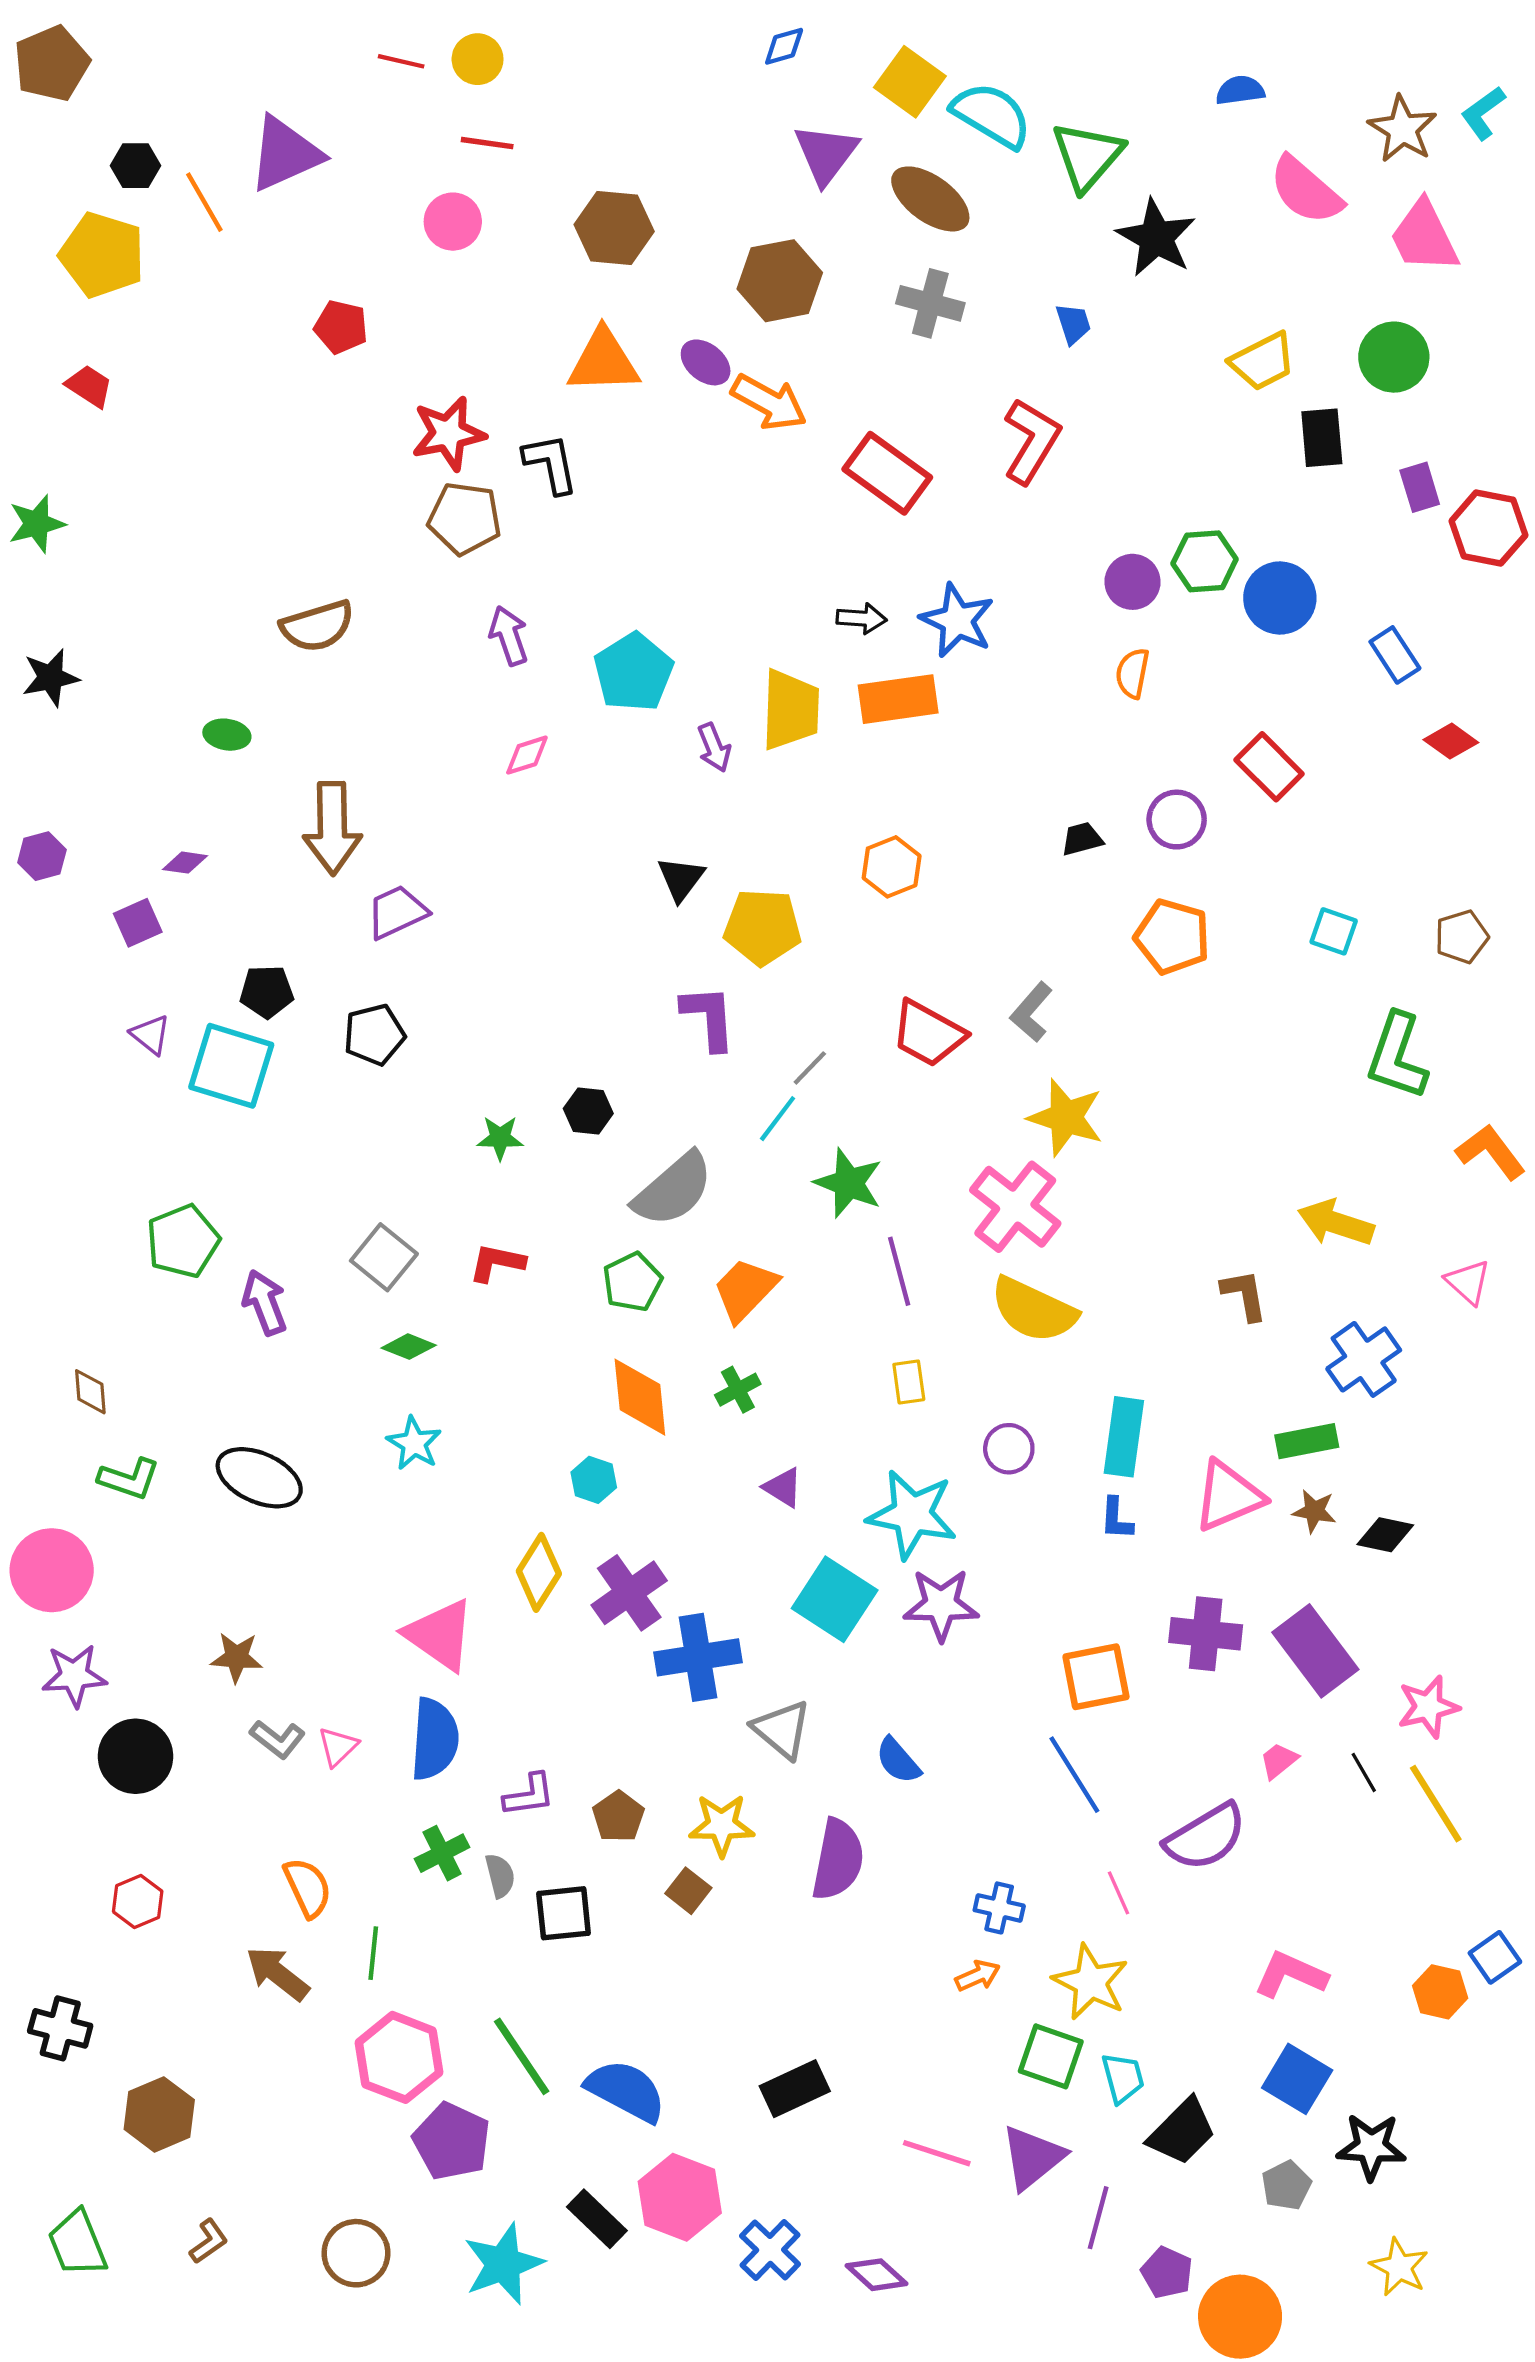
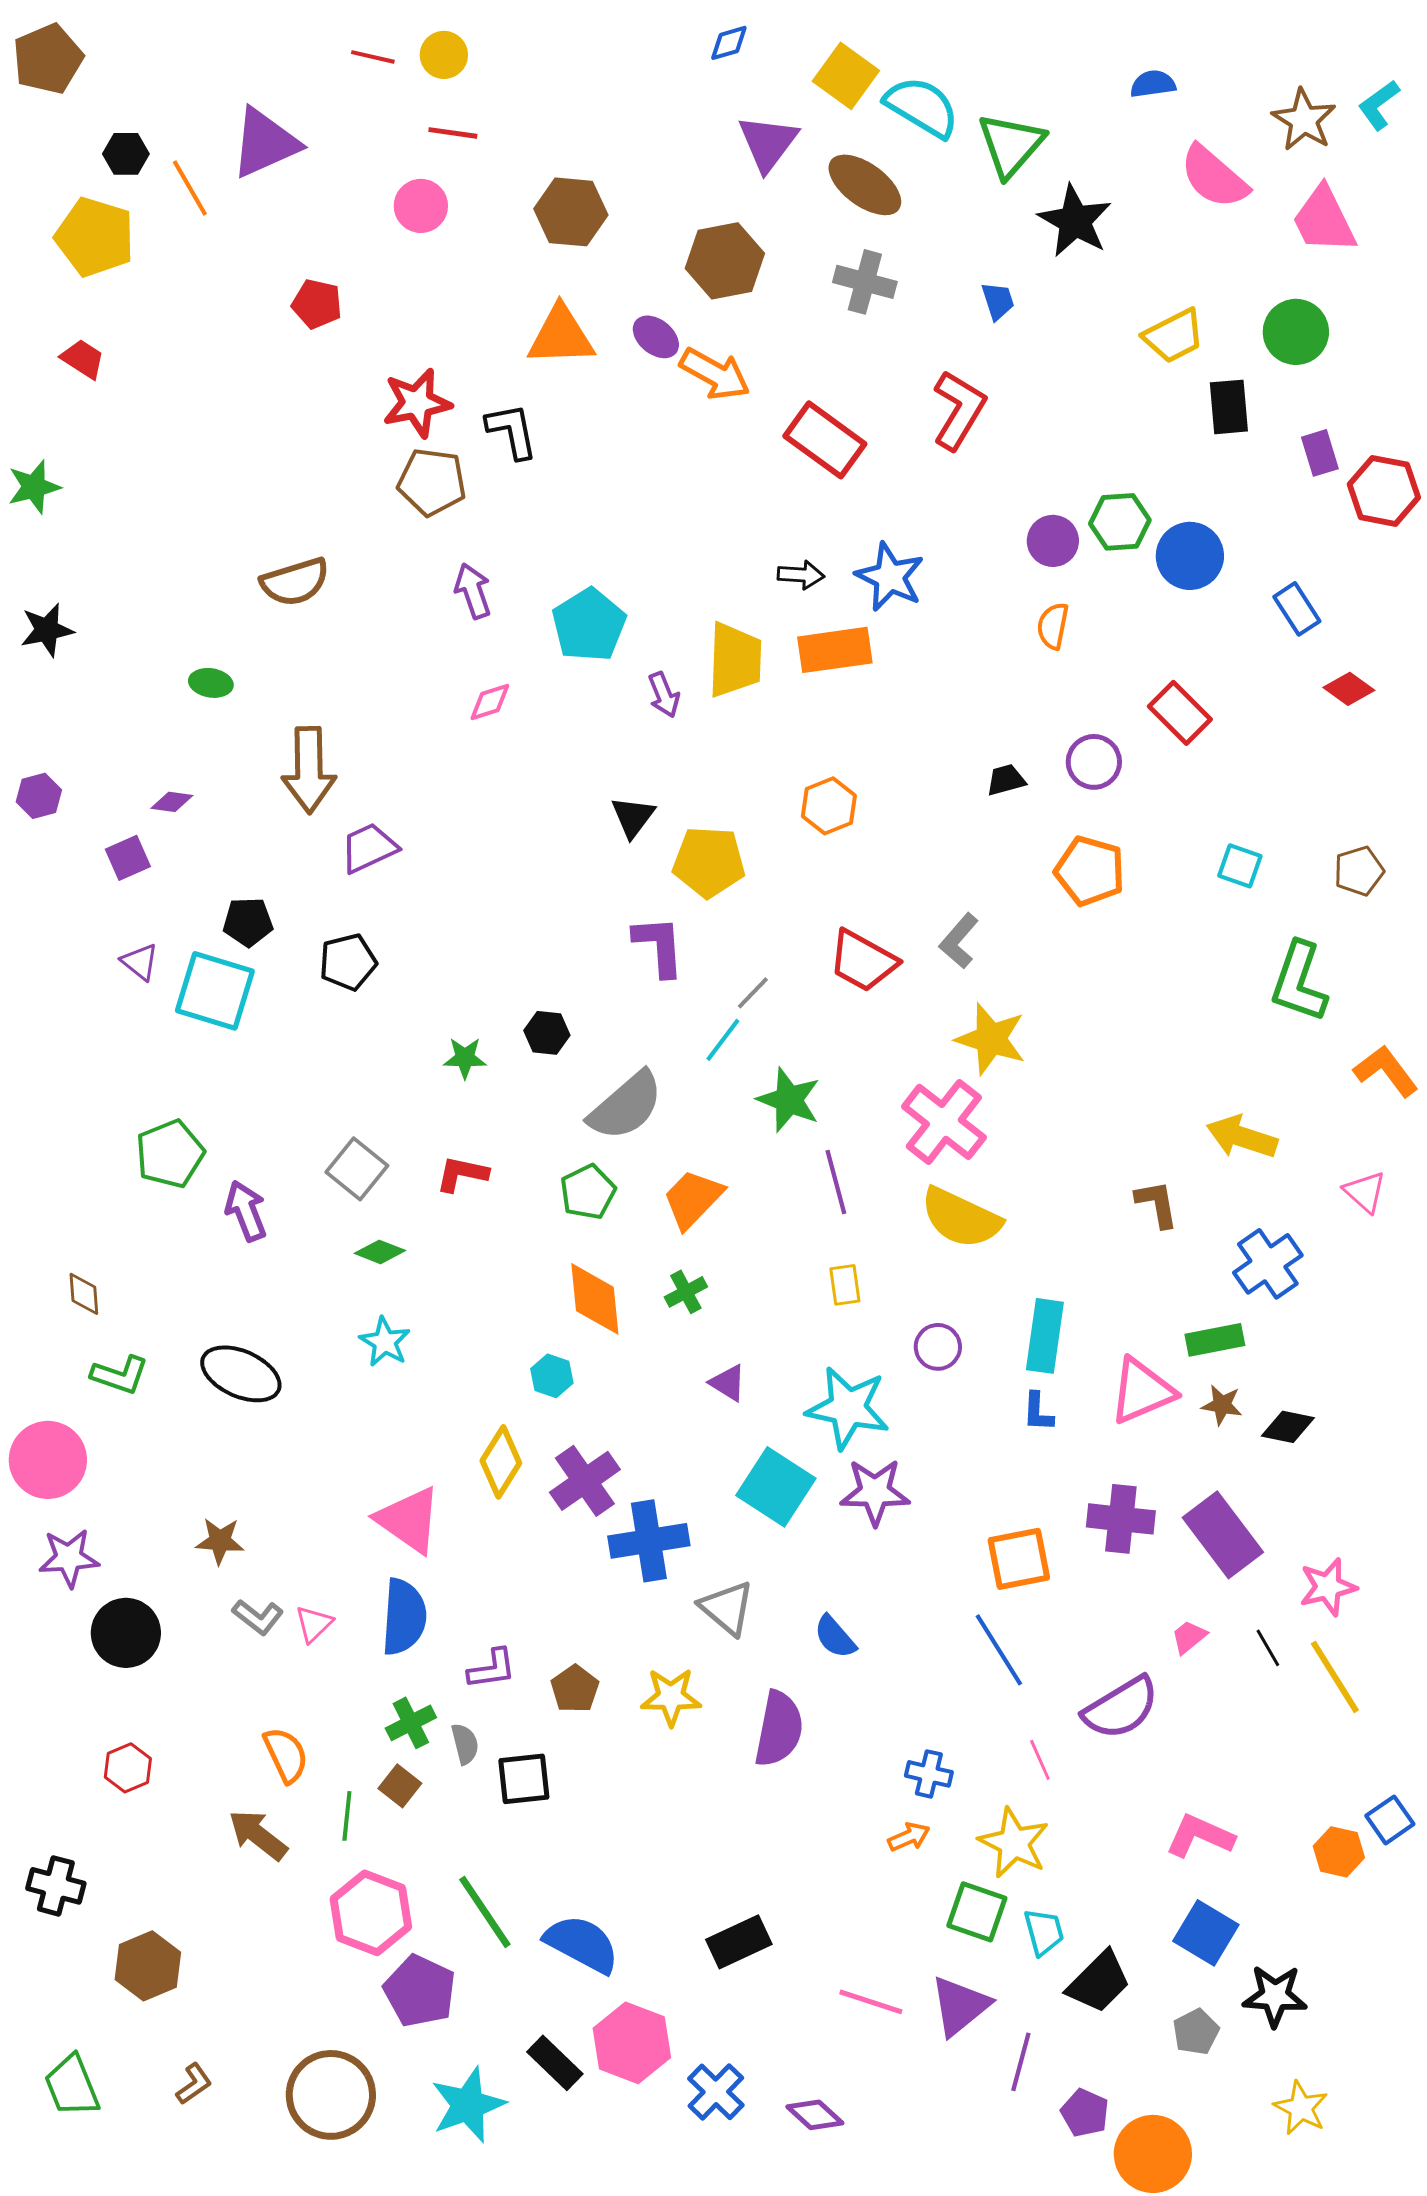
brown square: (688, 1891) -> (400, 1786), moved
brown circle: (356, 2253) -> (331, 2095), size x1.4

